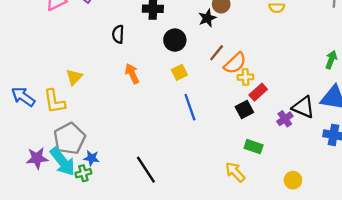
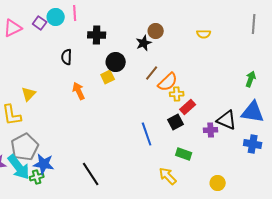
yellow square: (179, 72) -> (108, 77), moved
blue line: (190, 107) -> (147, 134), moved
purple cross: (285, 119) -> (211, 130), turned 32
blue star: (91, 158) -> (44, 164), size x1.5

